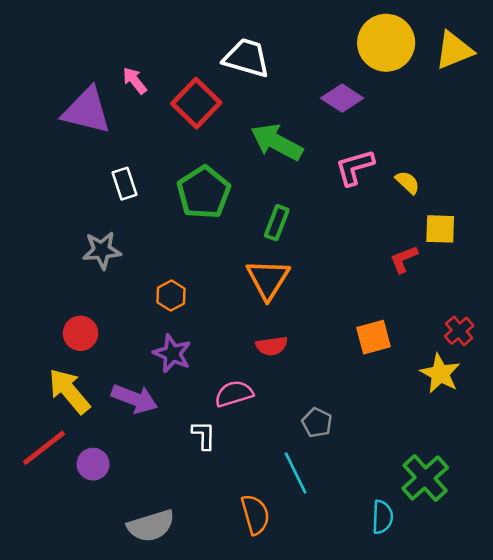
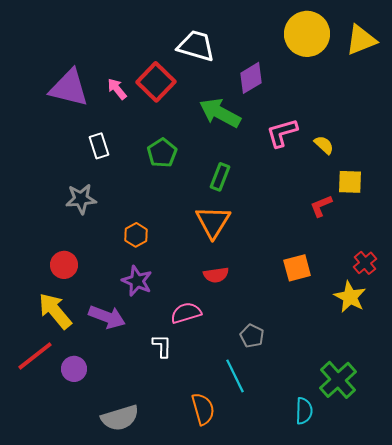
pink arrow: (135, 81) -> (117, 89), moved
purple diamond: (342, 98) -> (251, 78), moved, turned -64
green pentagon: (204, 192) -> (162, 153), size x0.7

